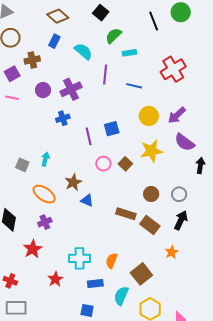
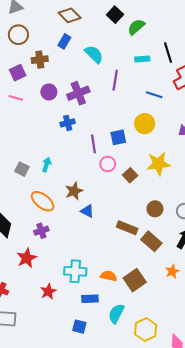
black line: (154, 21) -> (168, 53), moved
green semicircle: (113, 36) -> (136, 27), moved
blue line: (134, 86) -> (154, 95), moved
yellow circle: (149, 116) -> (145, 124), moved
pink circle: (103, 164) -> (108, 164), moved
orange semicircle: (112, 261) -> (109, 276), turned 77
brown square: (141, 274) -> (135, 280), moved

